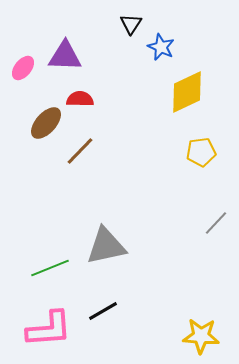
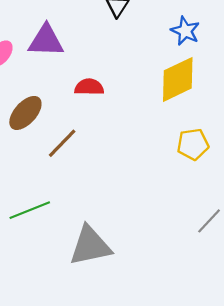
blue star: (161, 47) -> (185, 31), moved
red semicircle: (80, 99) -> (89, 87), moved
green line: (50, 268) -> (30, 210), moved

